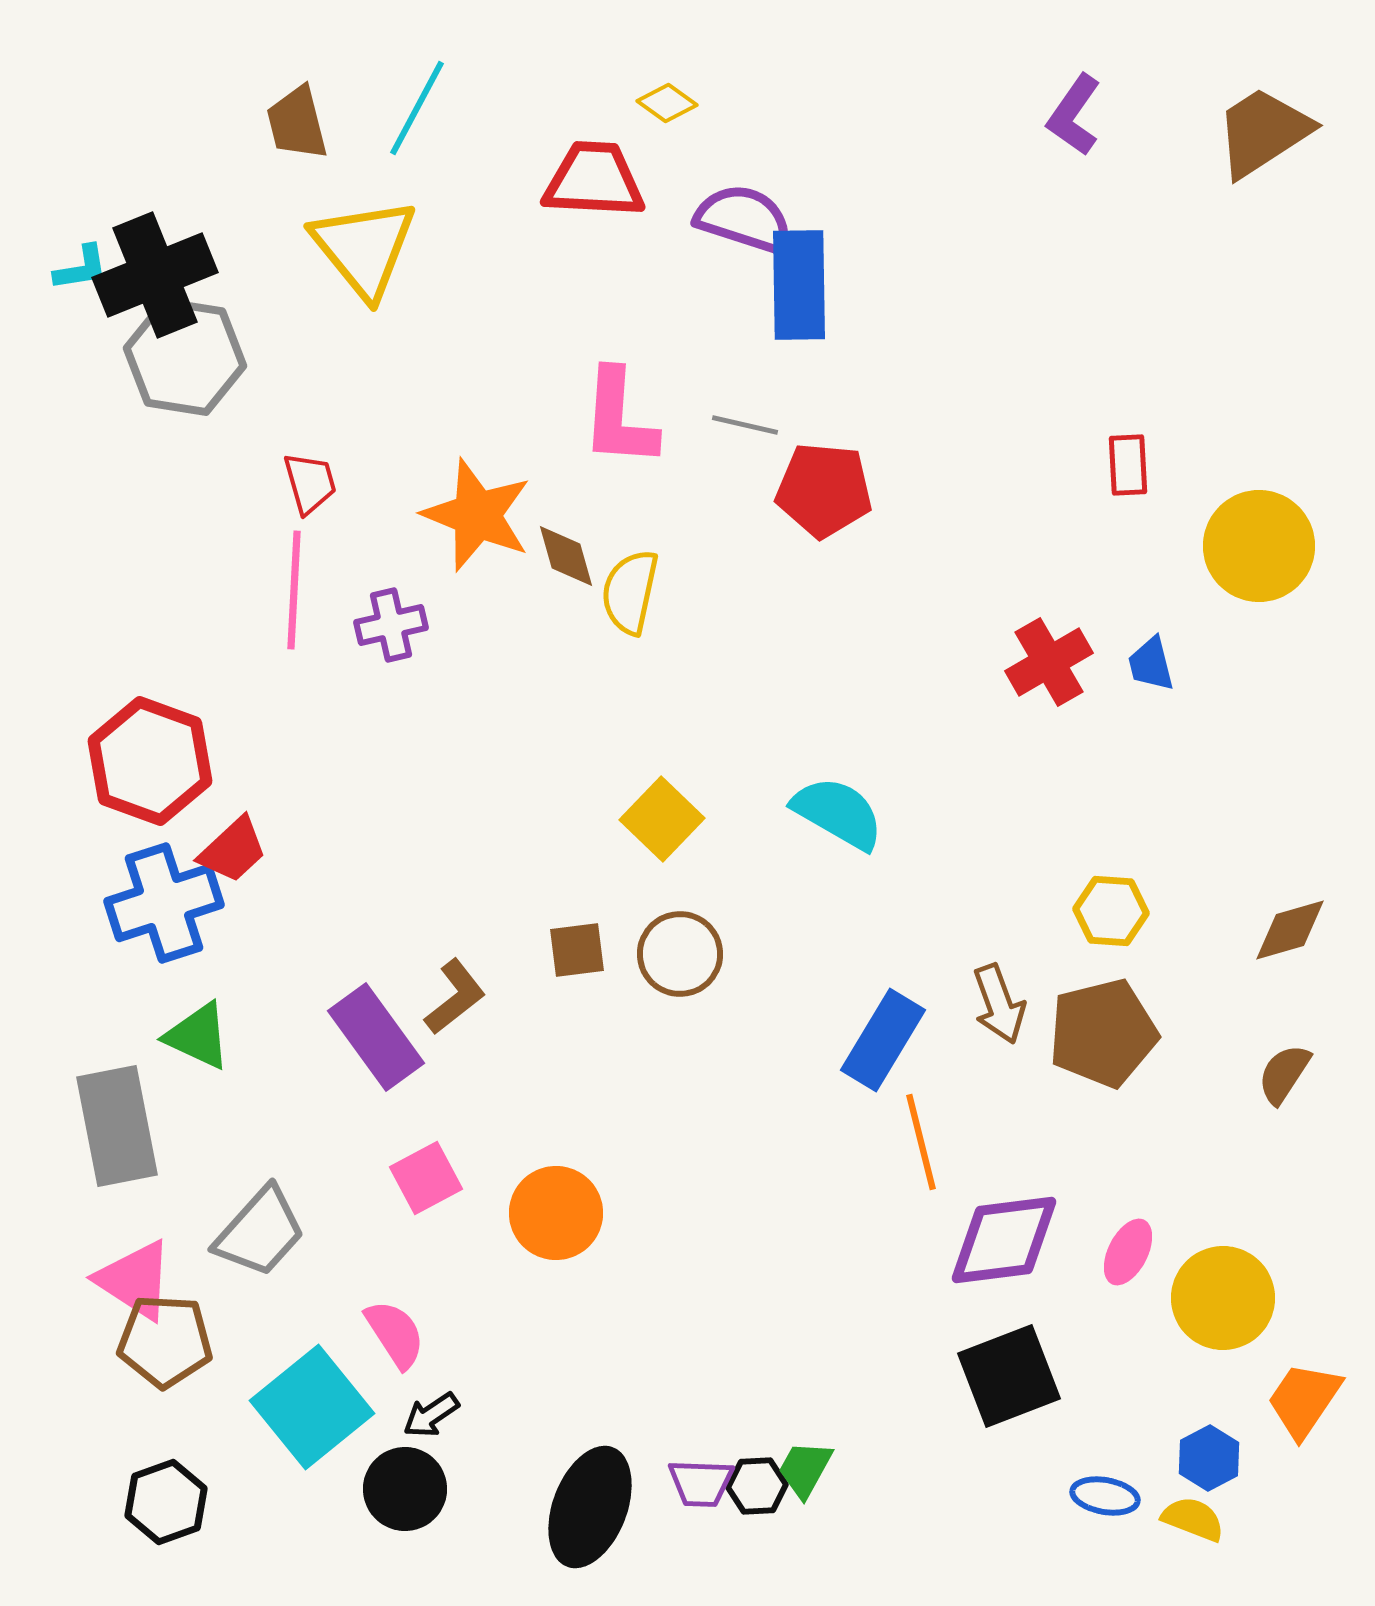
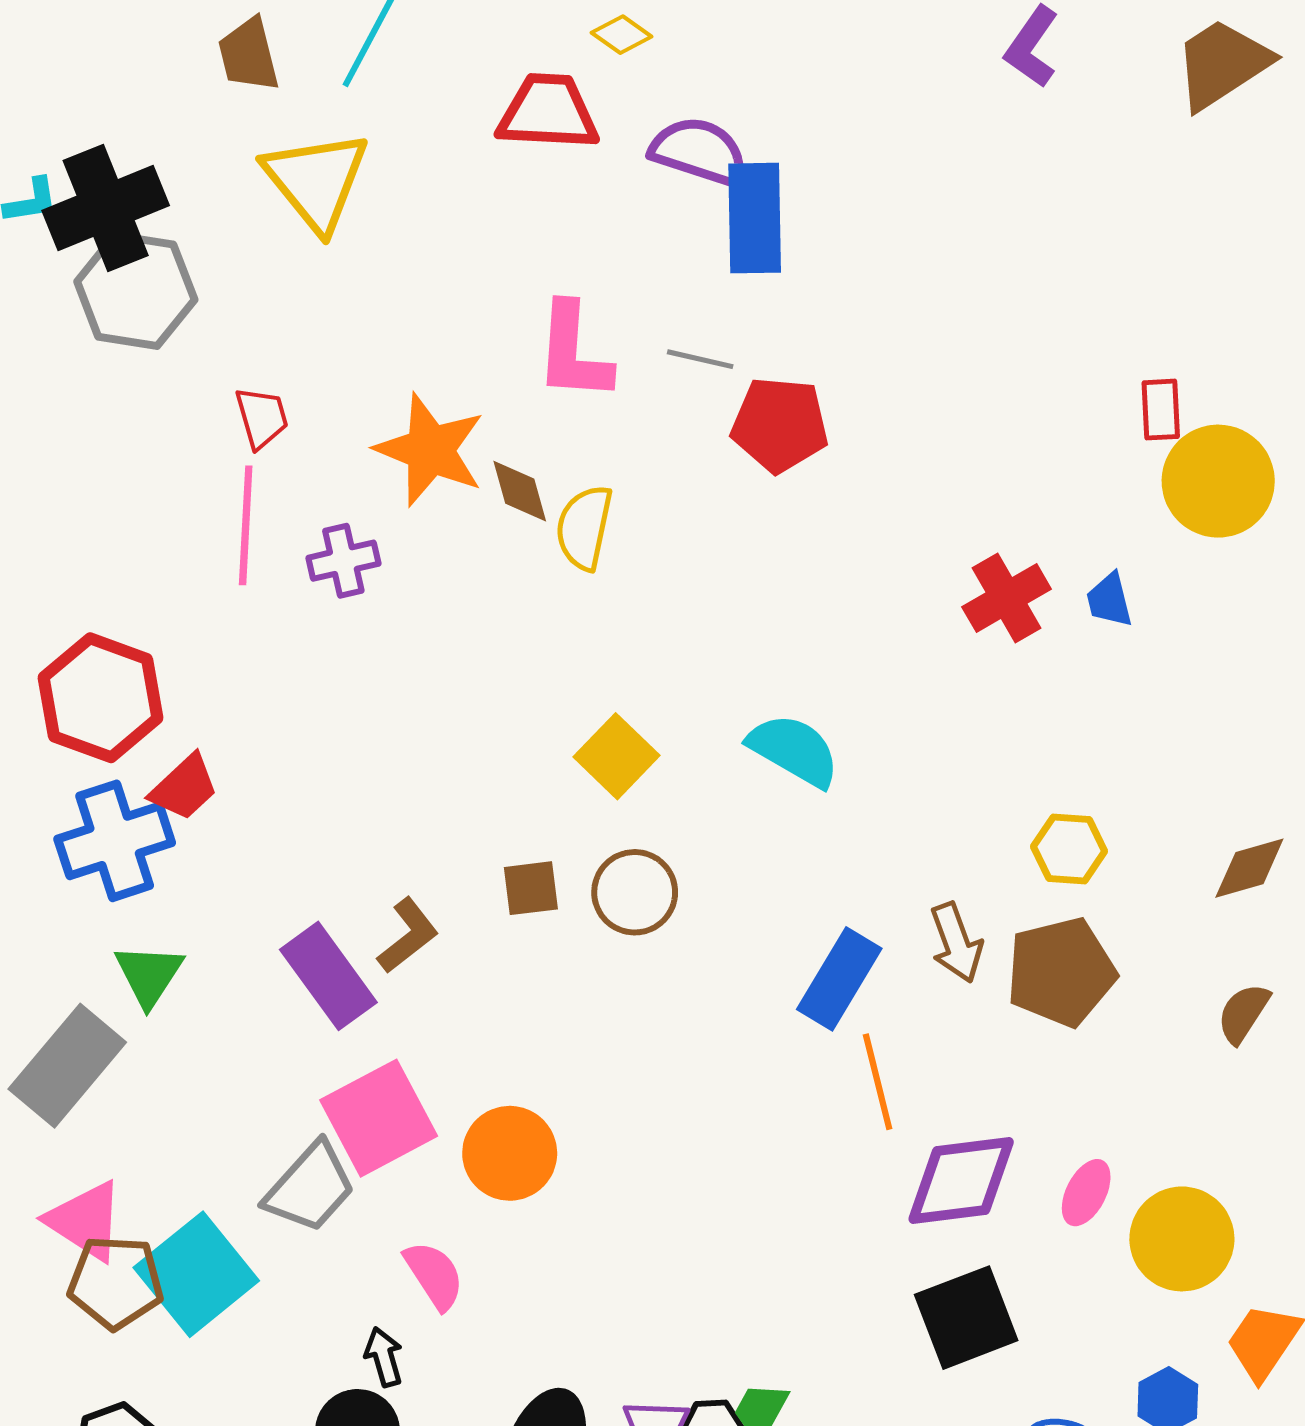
red rectangle: (1128, 465) -> (1161, 410), moved
green triangle: (198, 1036) -> (149, 975), turned 38
gray rectangle: (117, 1126) -> (67, 1066), turned 51
pink square: (426, 1178) -> (379, 1118), size x1.6
gray trapezoid: (260, 1232) -> (310, 1188), moved
pink semicircle: (395, 1334) -> (434, 1275), moved
cyan square: (312, 1407) -> (196, 1274), moved
black arrow: (431, 1415) -> (384, 1357), turned 108

